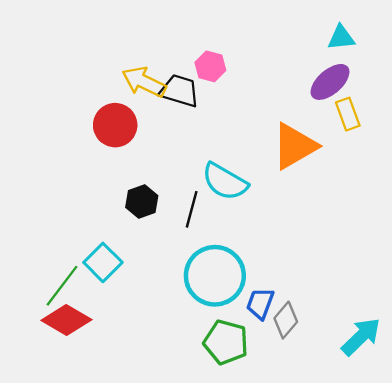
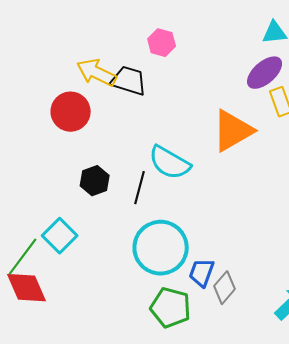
pink hexagon: (210, 66) -> (162, 43), moved
red diamond: (66, 320) -> (27, 288), turned 36

